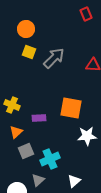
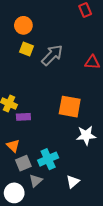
purple rectangle: (39, 118) -> (23, 117), moved
orange triangle: (16, 132) -> (13, 146), moved, turned -32
gray square: (26, 151) -> (23, 163), moved

